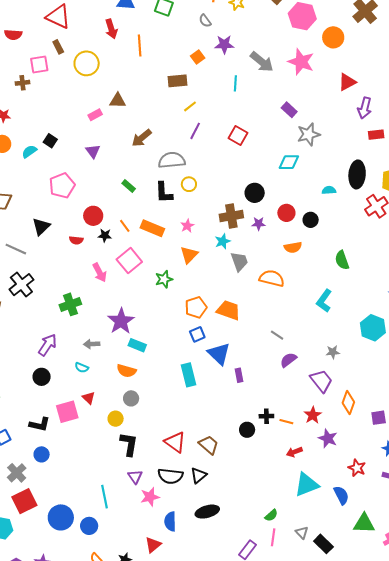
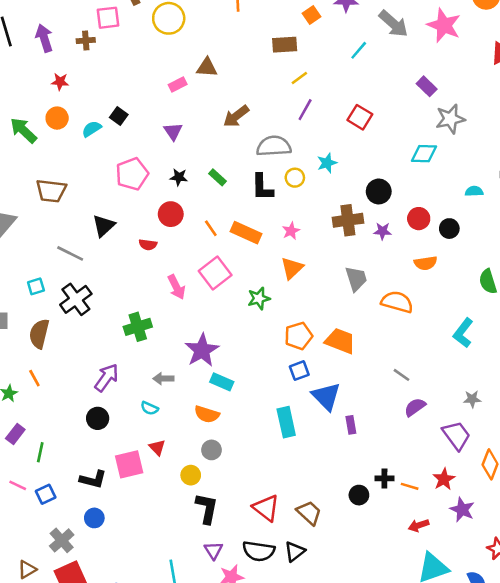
cyan line: (235, 83) -> (359, 50), turned 35
black star: (105, 235) -> (179, 177), moved
cyan star: (223, 241) -> (327, 163), moved

